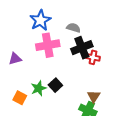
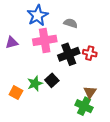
black cross: (82, 48) -> (69, 54), moved
purple triangle: (15, 59) -> (12, 43), moved

